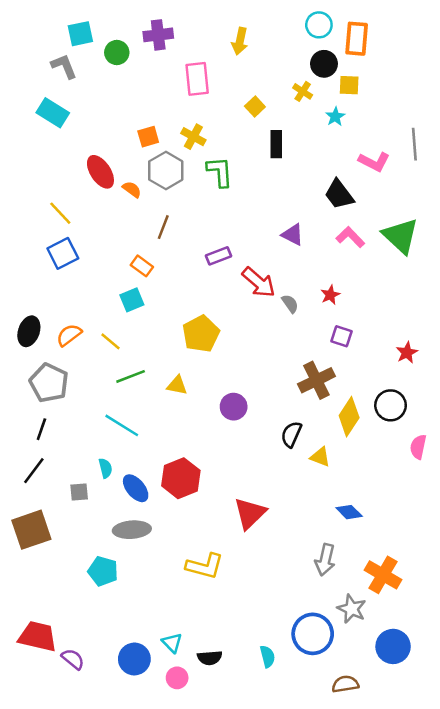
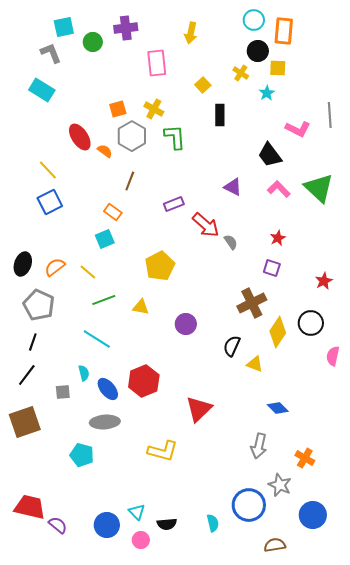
red star: (330, 295) -> (278, 238), moved
orange cross: (383, 575) -> (305, 458), size x0.7

